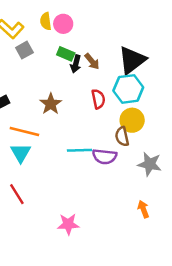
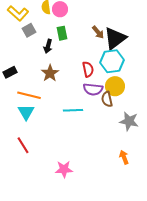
green rectangle: (66, 54) -> (62, 33), turned 56
brown arrow: (92, 61) -> (98, 32), moved
black arrow: (76, 64) -> (48, 46), moved
purple semicircle: (105, 157) -> (93, 89), moved

